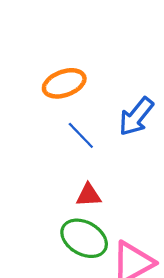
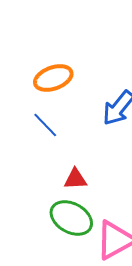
blue line: (81, 135) -> (45, 125), moved

